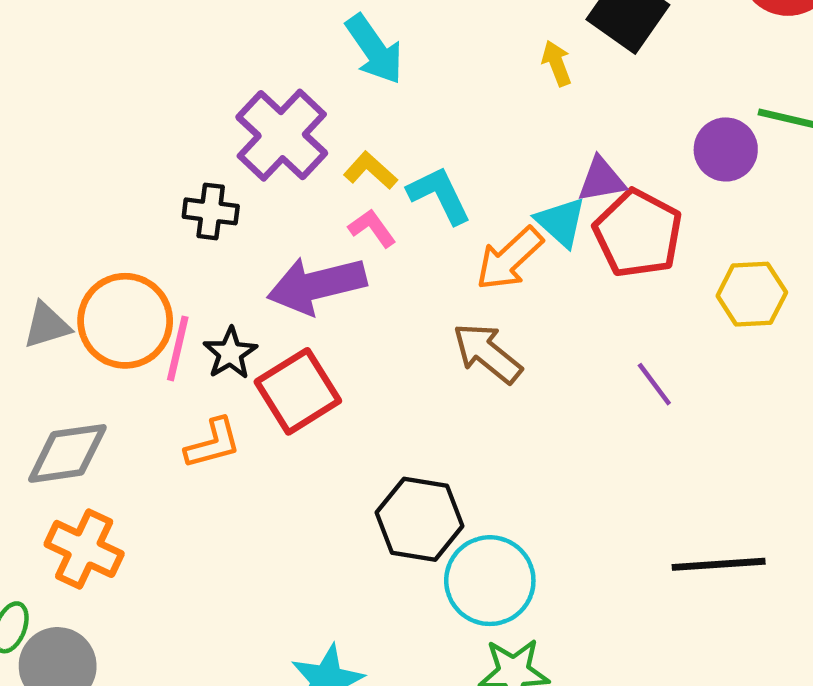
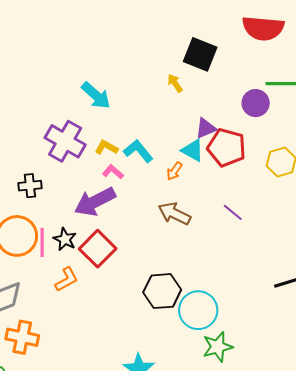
black cross: (211, 211) -> (30, 186), moved
orange arrow: (509, 259) -> (174, 171), size x0.6
purple line: (654, 384) -> (233, 212), moved

